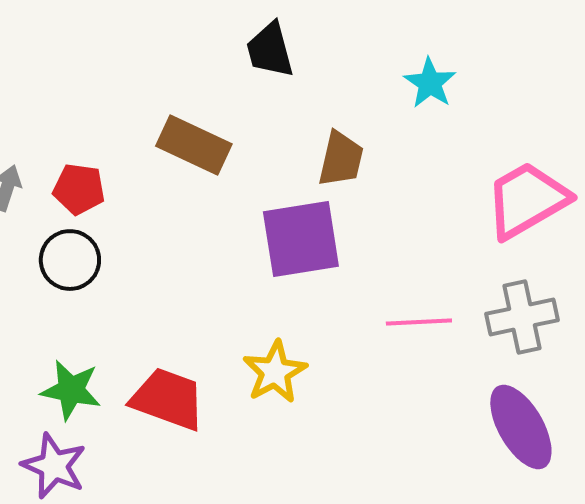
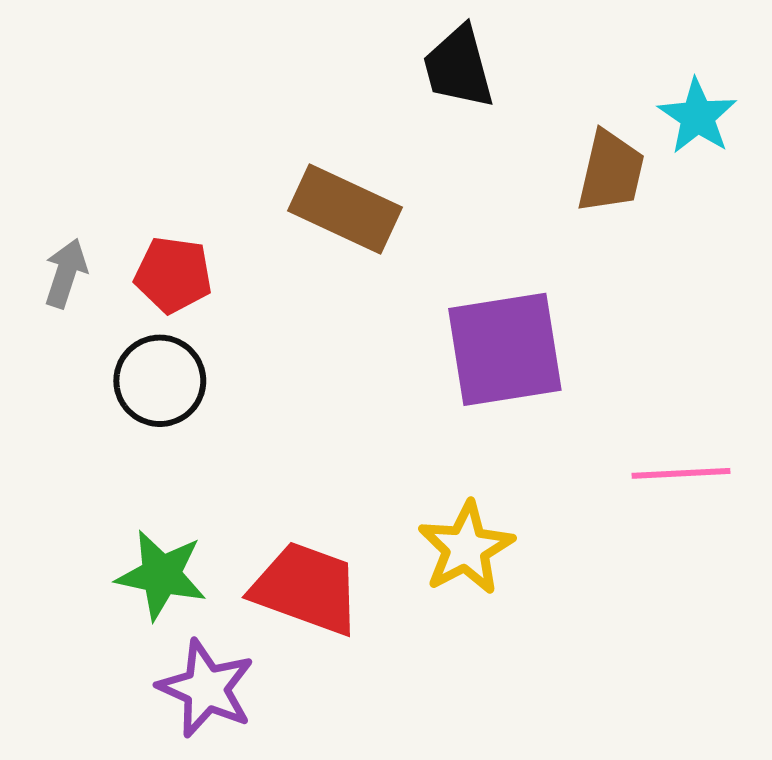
brown trapezoid: (341, 159) -> (611, 172), moved
purple star: (54, 466) -> (206, 688), moved

